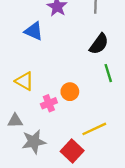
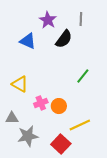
black semicircle: (99, 44) -> (64, 39), moved
green line: (108, 73) -> (83, 76), moved, turned 56
orange circle: (70, 92) -> (59, 106), moved

